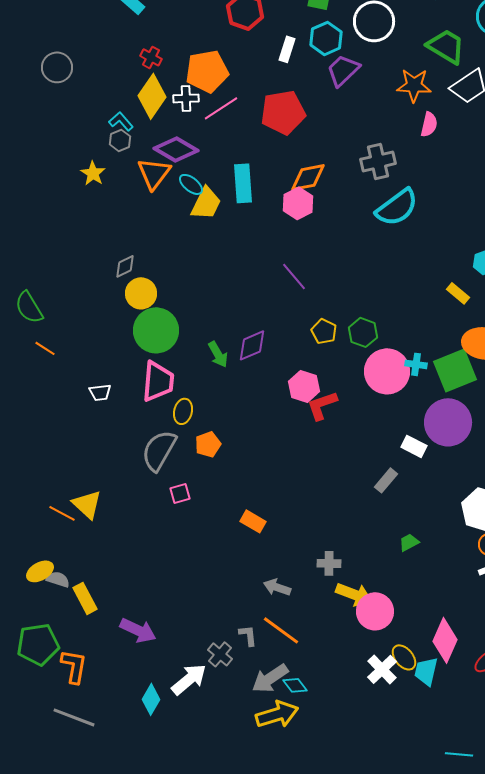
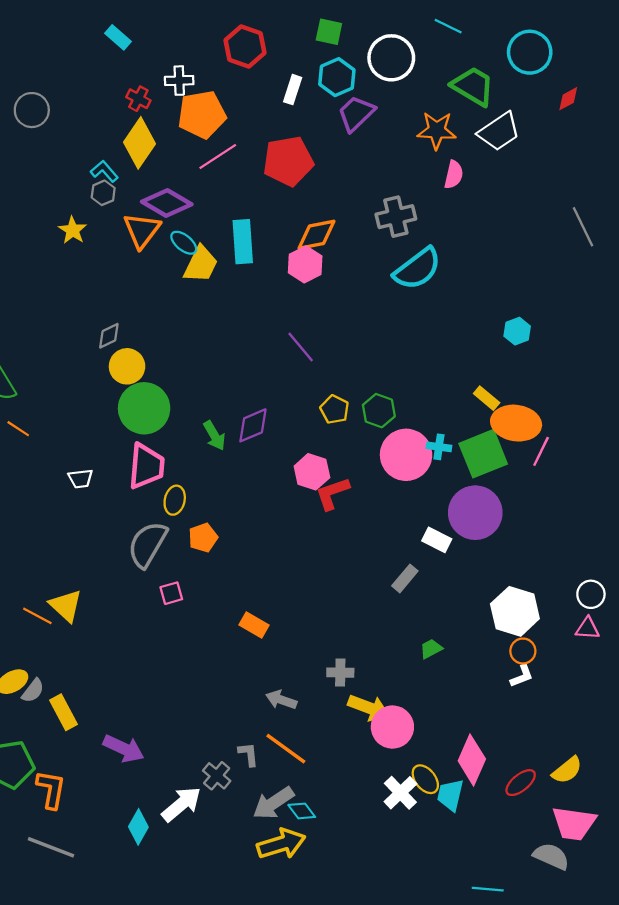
white cross: (186, 98) -> (179, 81), moved
yellow rectangle: (458, 293) -> (487, 398), moved
gray semicircle: (58, 579) -> (33, 691), turned 110

